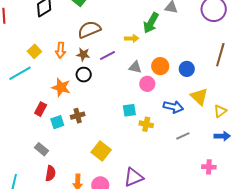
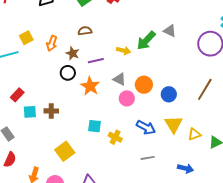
brown semicircle: (89, 30) -> (85, 31), size x0.6
orange star: (61, 87) -> (90, 86), moved
cyan square: (129, 110) -> (95, 126), moved
yellow triangle: (220, 111) -> (194, 134), moved

